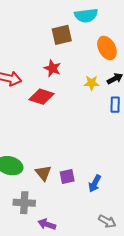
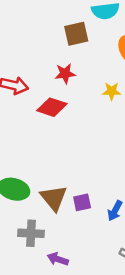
red star: (52, 68) -> (65, 74), turned -30
brown triangle: (43, 173) -> (54, 198), size x1.4

